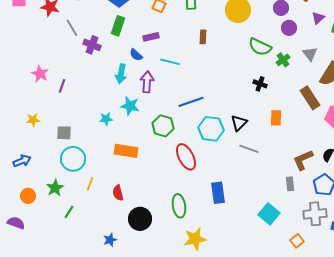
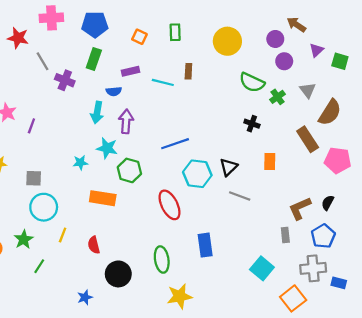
blue semicircle: (136, 55) -> (114, 91), turned -48
cyan line: (170, 62) -> (163, 82), moved
green hexagon: (163, 126) -> (129, 170), moved
orange square: (297, 241) -> (293, 298), size x1.6

